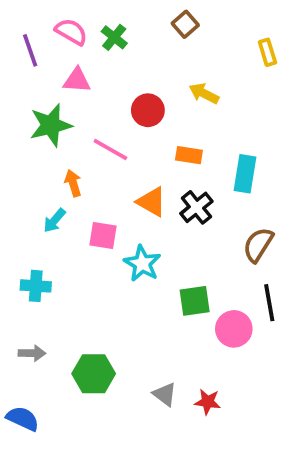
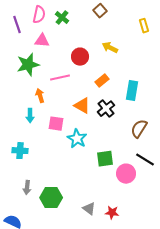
pink semicircle: (71, 32) -> (39, 15), turned 72
pink line: (110, 149) -> (60, 78), turned -42
orange rectangle: (189, 155) -> (102, 81), turned -48
cyan arrow: (54, 220) -> (30, 116), turned -40
black line: (269, 303) -> (145, 160), turned -48
gray arrow: (32, 353) -> (27, 188), moved, turned 96

